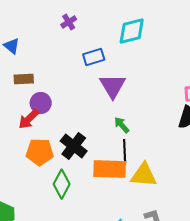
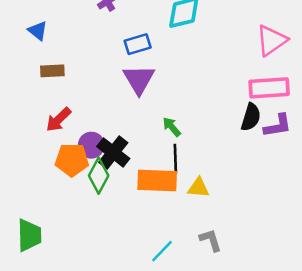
purple triangle: (113, 86) -> (139, 79), moved
purple circle: (41, 103) -> (91, 145), moved
yellow triangle: (144, 175) -> (198, 188), size x0.7
green diamond: (62, 184) -> (99, 176), moved

